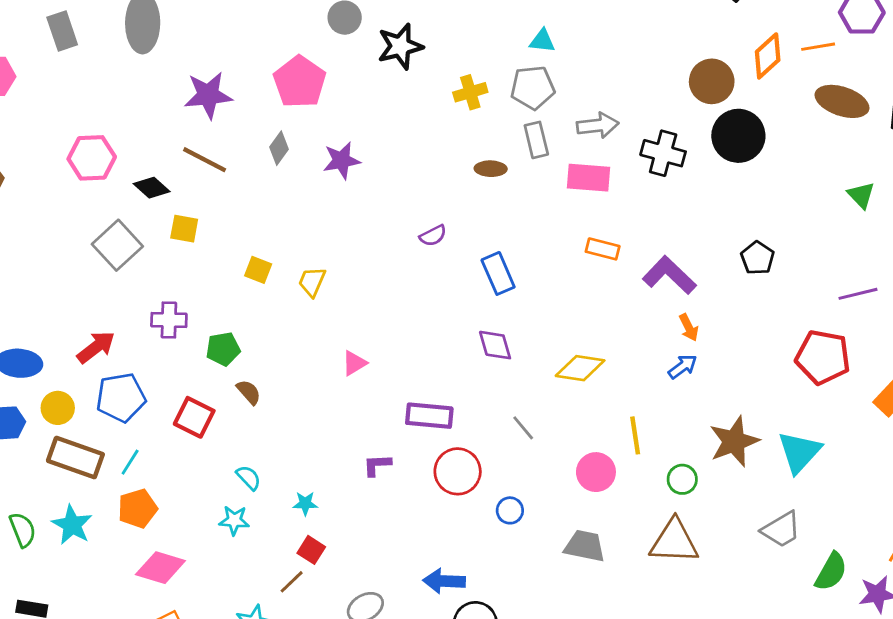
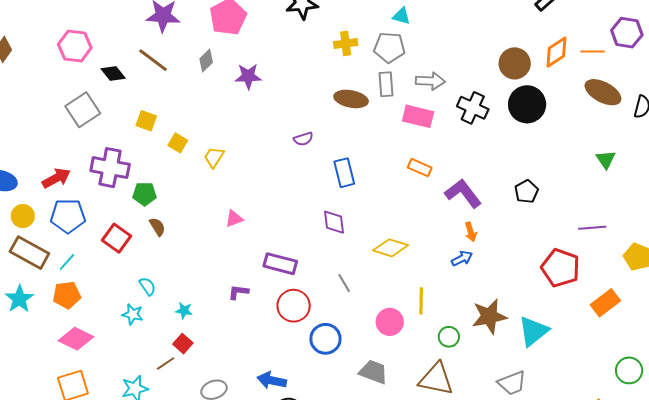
brown ellipse: (491, 169) -> (351, 99), size x1.5
yellow square: (184, 229) -> (146, 121), moved
purple cross: (169, 320) -> (110, 168), size x1.5
blue circle: (510, 510) -> (325, 339), size x1.6

